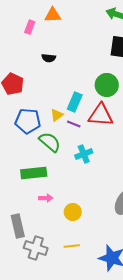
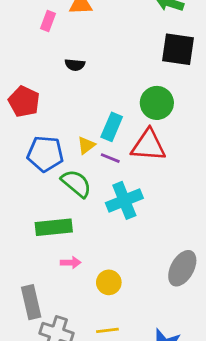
cyan cross: (84, 154) -> (124, 200), size x1.4

